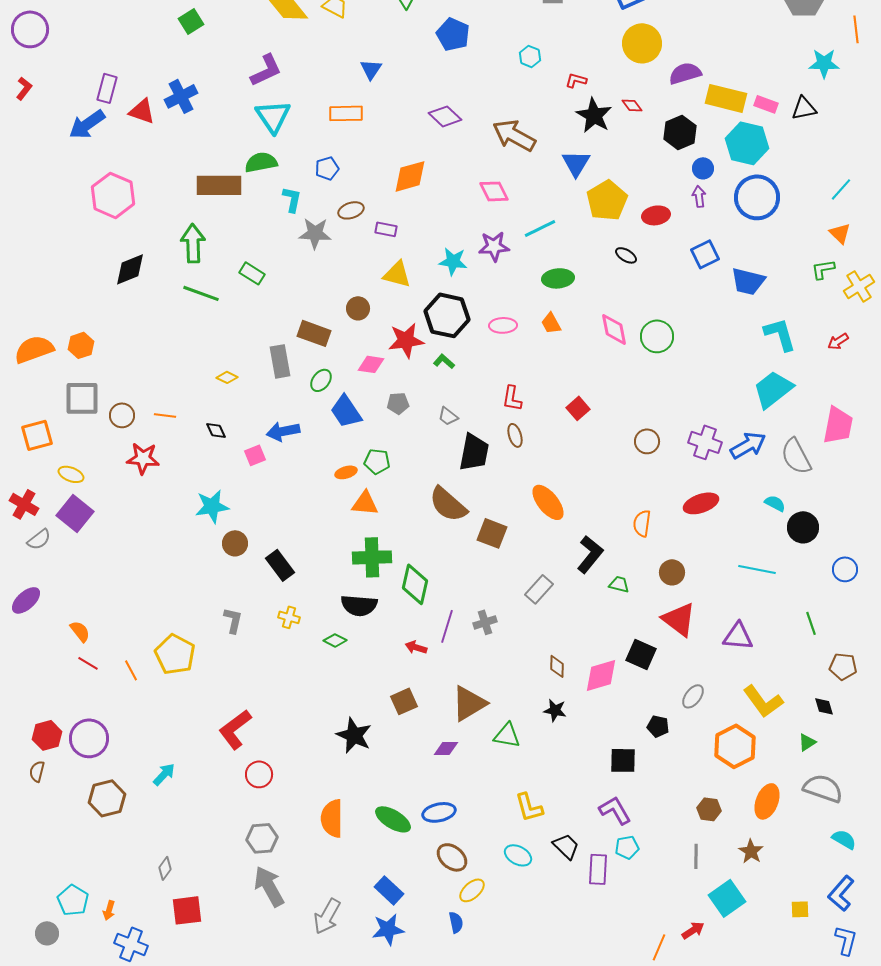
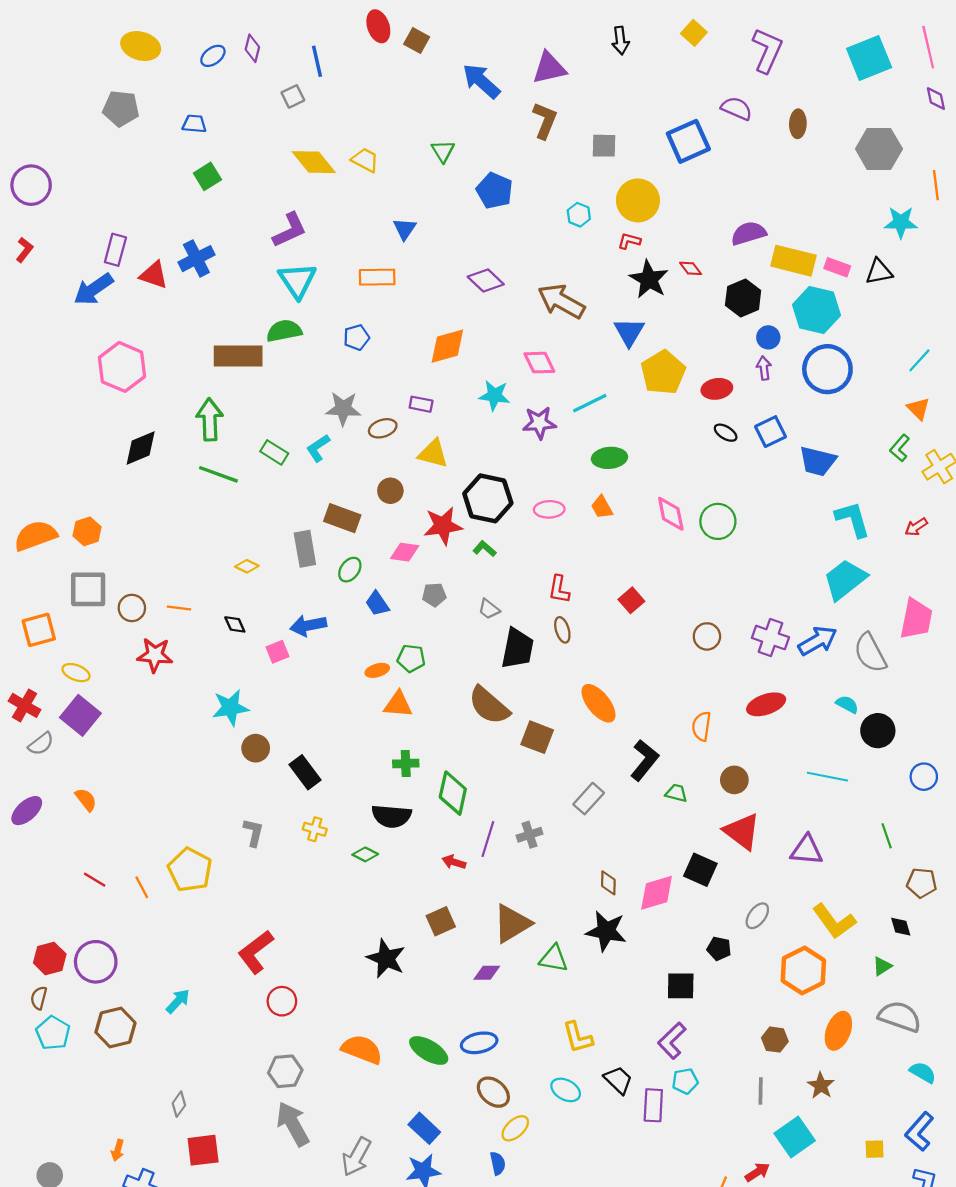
yellow circle: (642, 43) -> (638, 200), moved
cyan L-shape: (292, 199) -> (318, 448), moved, turned -136
brown ellipse: (351, 210) -> (383, 428), moved
black ellipse: (626, 255) -> (726, 433), moved
cyan star: (453, 261) -> (494, 395), moved
green L-shape: (823, 269) -> (900, 448), turned -40
blue trapezoid: (346, 411) -> (377, 604), size x0.7
green cross: (372, 557) -> (406, 763), size x0.6
orange semicircle: (80, 631) -> (86, 800), moved
black star: (555, 710) -> (606, 931), size x1.6
purple L-shape: (615, 810) -> (672, 1041), turned -104
orange semicircle: (332, 818) -> (362, 1049), turned 111
cyan pentagon: (73, 900) -> (53, 1033), moved

